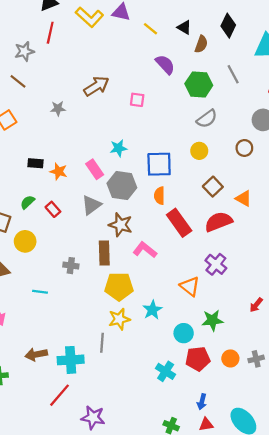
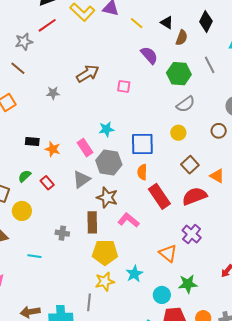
red line: (50, 33) -> (47, 25), turned 42

